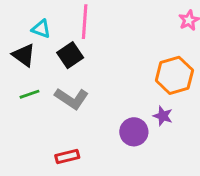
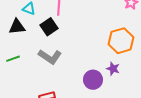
black triangle: (24, 55) -> (17, 27), turned -42
green line: (30, 94) -> (13, 59), moved

